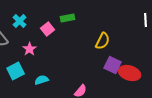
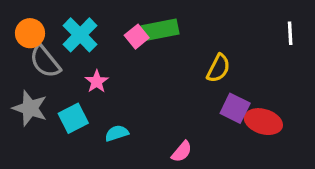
green rectangle: (68, 18) -> (160, 30), size x1.5
cyan cross: (20, 21) -> (80, 35), size x1.5
pink square: (48, 29) -> (137, 37), moved

